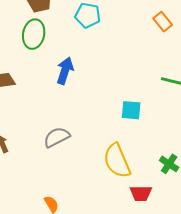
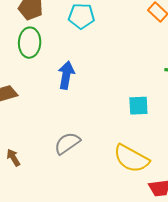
yellow semicircle: (117, 161) -> (131, 159), turned -30

